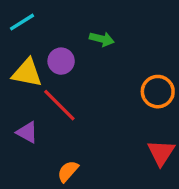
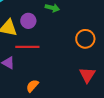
red line: (59, 105) -> (27, 47), turned -45

